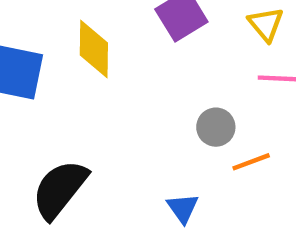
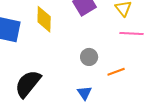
gray circle: (216, 127) -> (89, 57), moved

